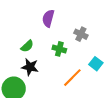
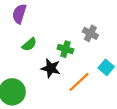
purple semicircle: (48, 18) -> (19, 14), moved
black star: (30, 67) -> (51, 68), moved

